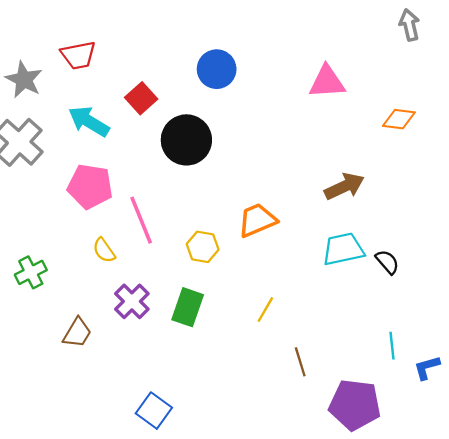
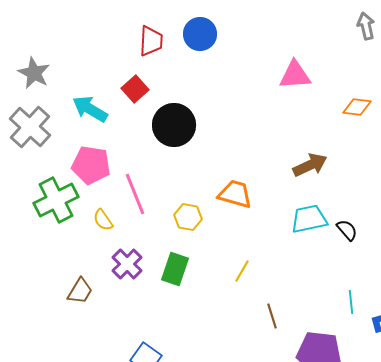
red trapezoid: (78, 55) -> (151, 41), moved, turned -76
blue circle: (217, 69) -> (200, 34), moved
orange trapezoid: (257, 220) -> (235, 194), turned 39
green cross: (31, 272) -> (56, 200), moved, size x1.6

